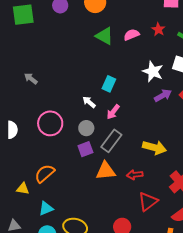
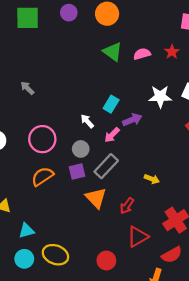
white star: (153, 72) -> (160, 97), turned -30
purple arrow: (163, 95) -> (132, 120), moved
yellow arrow: (154, 148) -> (152, 179), size x0.6
orange triangle: (106, 171) -> (96, 198), turned 45
orange semicircle: (45, 173) -> (42, 176), moved
red arrow: (135, 175) -> (127, 206), turned -56

